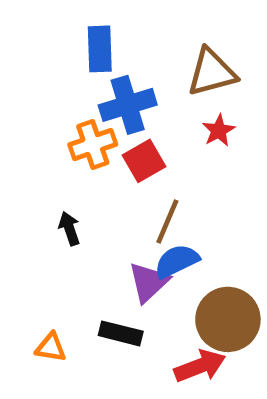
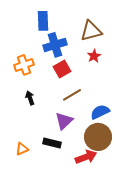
orange cross: (93, 145) -> (24, 65), moved
brown line: (167, 221) -> (72, 95), turned 36
blue semicircle: (177, 261) -> (100, 112), moved
orange triangle: (51, 347) -> (22, 149), turned -32

